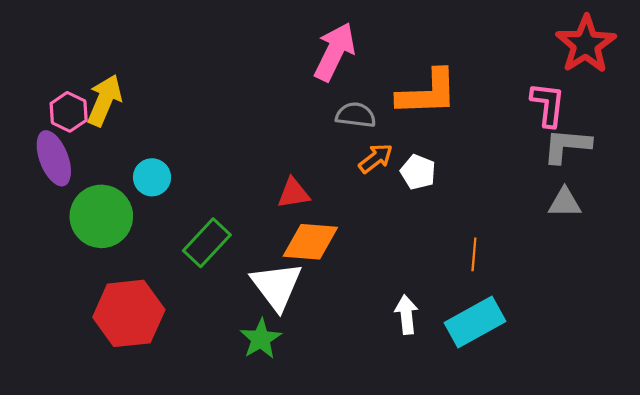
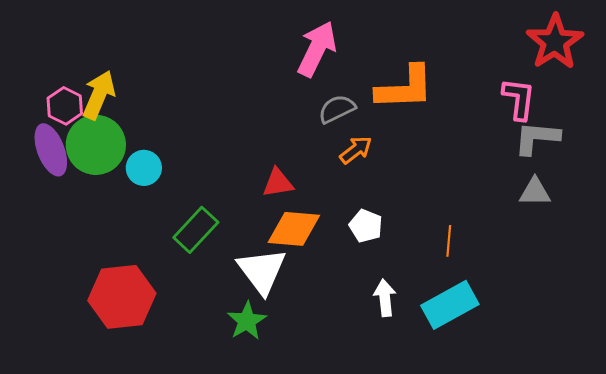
gray semicircle: (356, 115) -> (337, 109), turned -33
white pentagon: (418, 172) -> (366, 226), moved
green circle: (101, 216) -> (96, 145), moved

